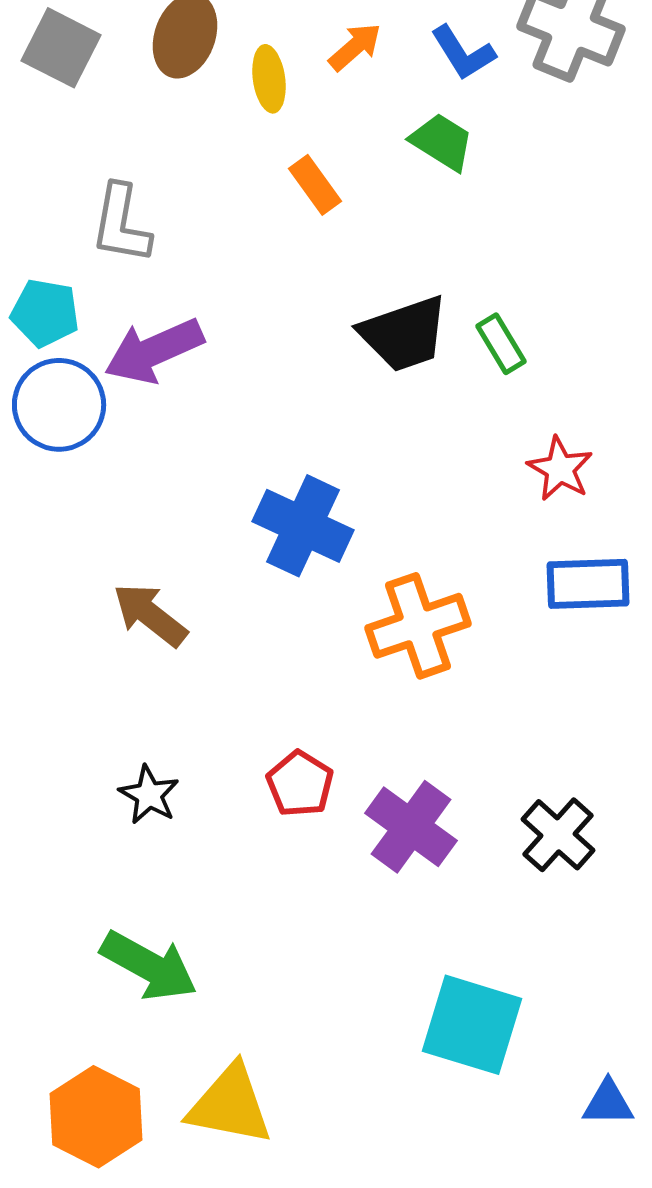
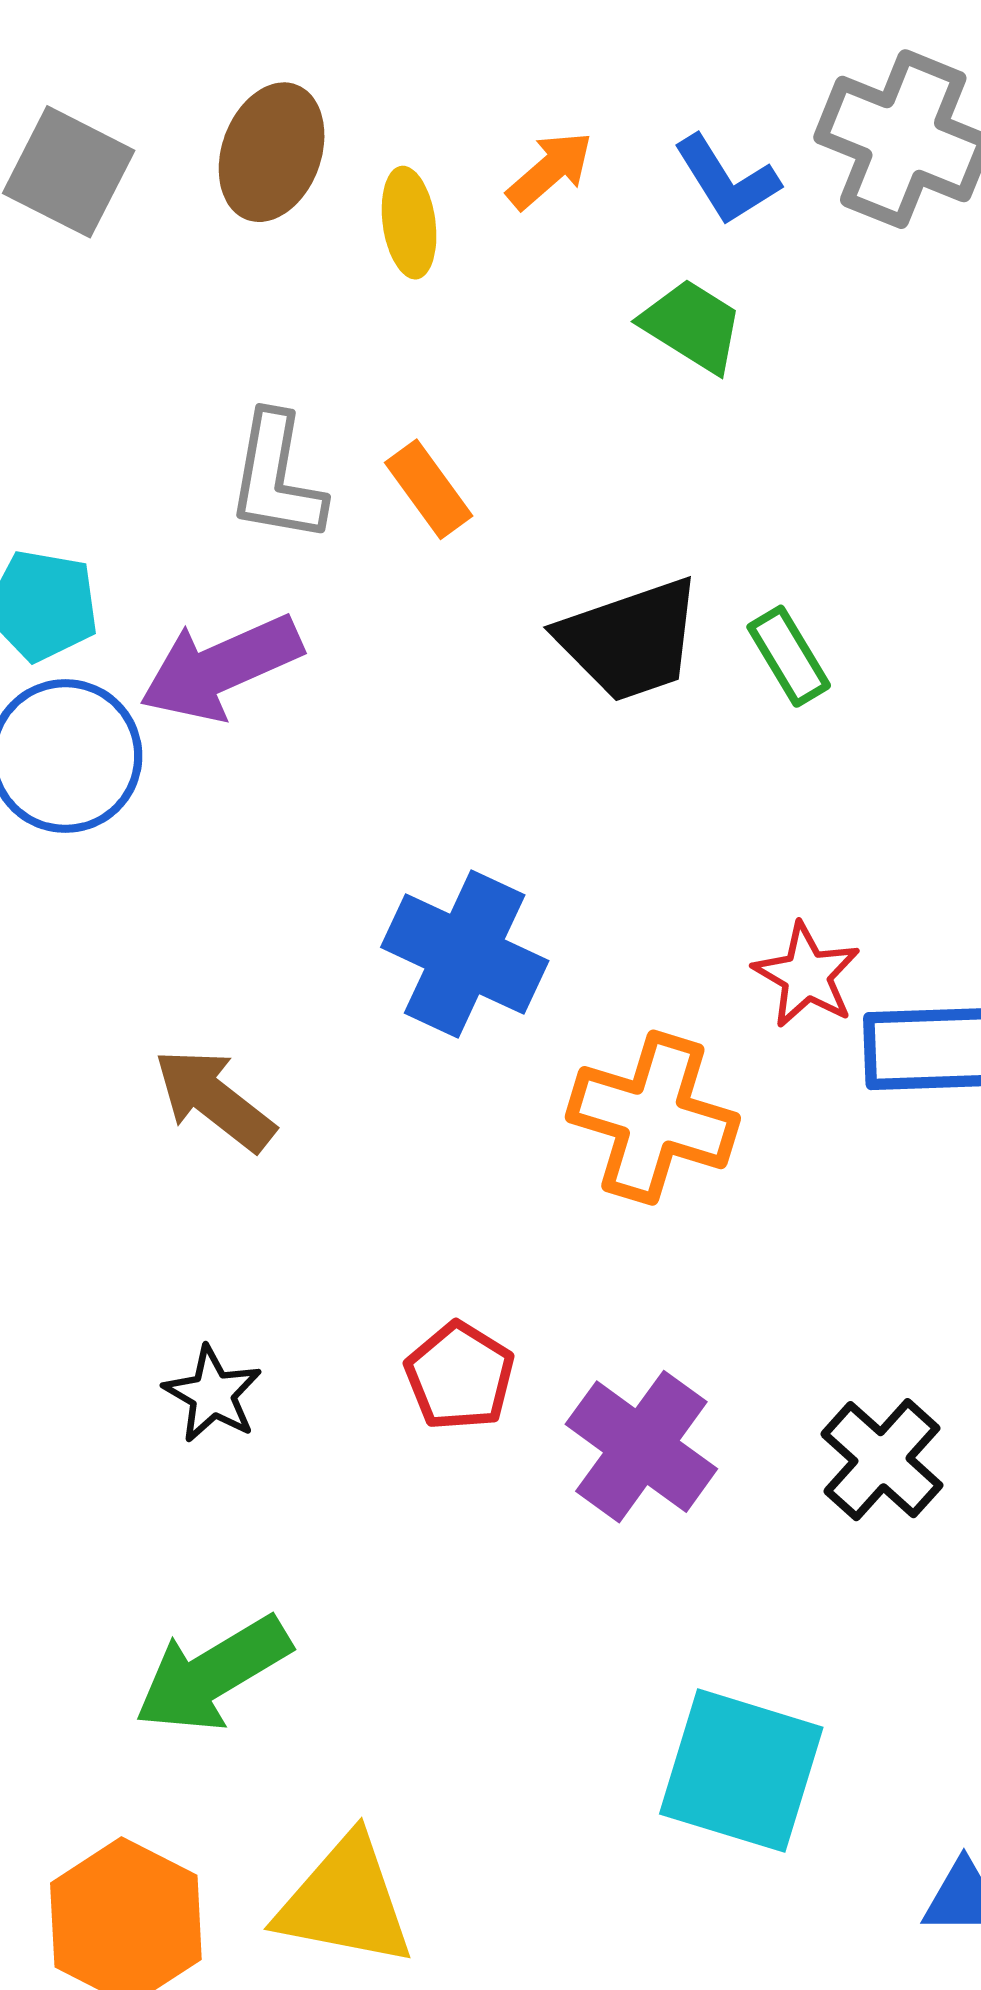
orange rectangle: (315, 185) -> (429, 489), moved
gray L-shape: (121, 224) -> (276, 478), moved
red star: (560, 469) -> (807, 975), moved
orange cross: (418, 626) -> (653, 1118), turned 36
green arrow: (149, 966) -> (213, 1674), turned 120

